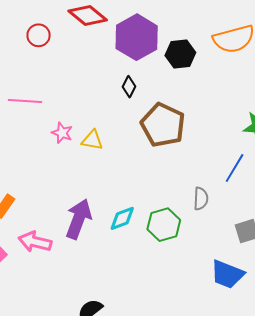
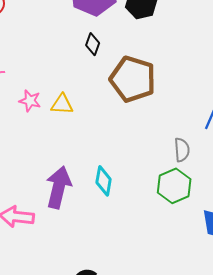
cyan diamond: (122, 218) -> (104, 181), turned -52
green hexagon: (164, 225) -> (174, 186), moved

